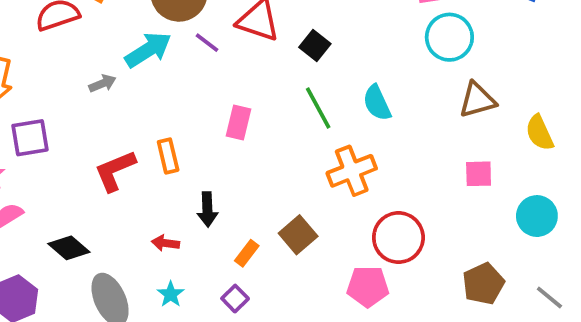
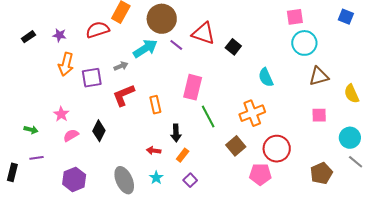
green line: (318, 108) -> (208, 116), moved
pink rectangle: (238, 122) -> (193, 87), size x1.4
purple square: (30, 138) -> (92, 78), moved
red L-shape: (115, 171) -> (124, 95), moved
brown square: (298, 235) -> (236, 146), moved
black diamond: (69, 248) -> (99, 131), moved, turned 75
orange rectangle: (247, 253) -> (183, 155), moved
gray line: (549, 298) -> (356, 162), moved

